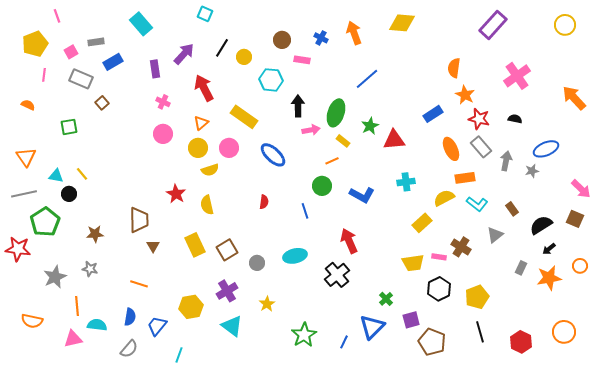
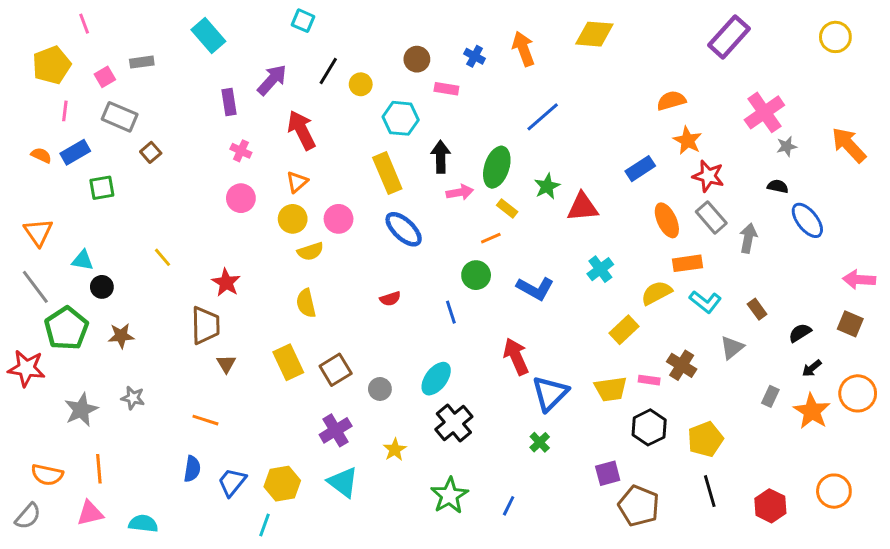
blue rectangle: (113, 62) -> (75, 152), moved
orange semicircle: (454, 68) -> (671, 101), turned 66
yellow rectangle: (244, 117) -> (387, 173), moved, turned 32
black semicircle: (515, 119) -> (778, 186), moved
blue ellipse: (546, 149) -> (807, 220), turned 75
gray star: (532, 171) -> (787, 146), moved
yellow line: (82, 174) -> (163, 257), moved
cyan cross: (406, 182) -> (600, 269), turned -30
pink arrow: (581, 189) -> (859, 280), turned 140
gray line: (24, 194) -> (35, 287), turned 65
red star: (176, 194) -> (226, 282), moved
red semicircle: (264, 202) -> (390, 299), turned 64
black semicircle: (541, 225) -> (800, 333), size x0.7
brown star: (95, 234) -> (121, 336), moved
cyan ellipse: (295, 256) -> (436, 379), turned -40
orange circle: (580, 266) -> (858, 393), size x1.6
black cross: (337, 275) -> (454, 423), moved
orange star: (549, 278) -> (812, 411), turned -30
green cross: (386, 299) -> (540, 442), moved
orange line: (77, 306) -> (99, 469), moved
yellow hexagon: (191, 307) -> (282, 484), moved
cyan semicircle: (97, 325) -> (143, 524), moved
blue triangle: (372, 327) -> (550, 393), moved
pink triangle: (73, 339) -> (90, 513), moved
gray semicircle: (129, 349) -> (28, 516), moved

